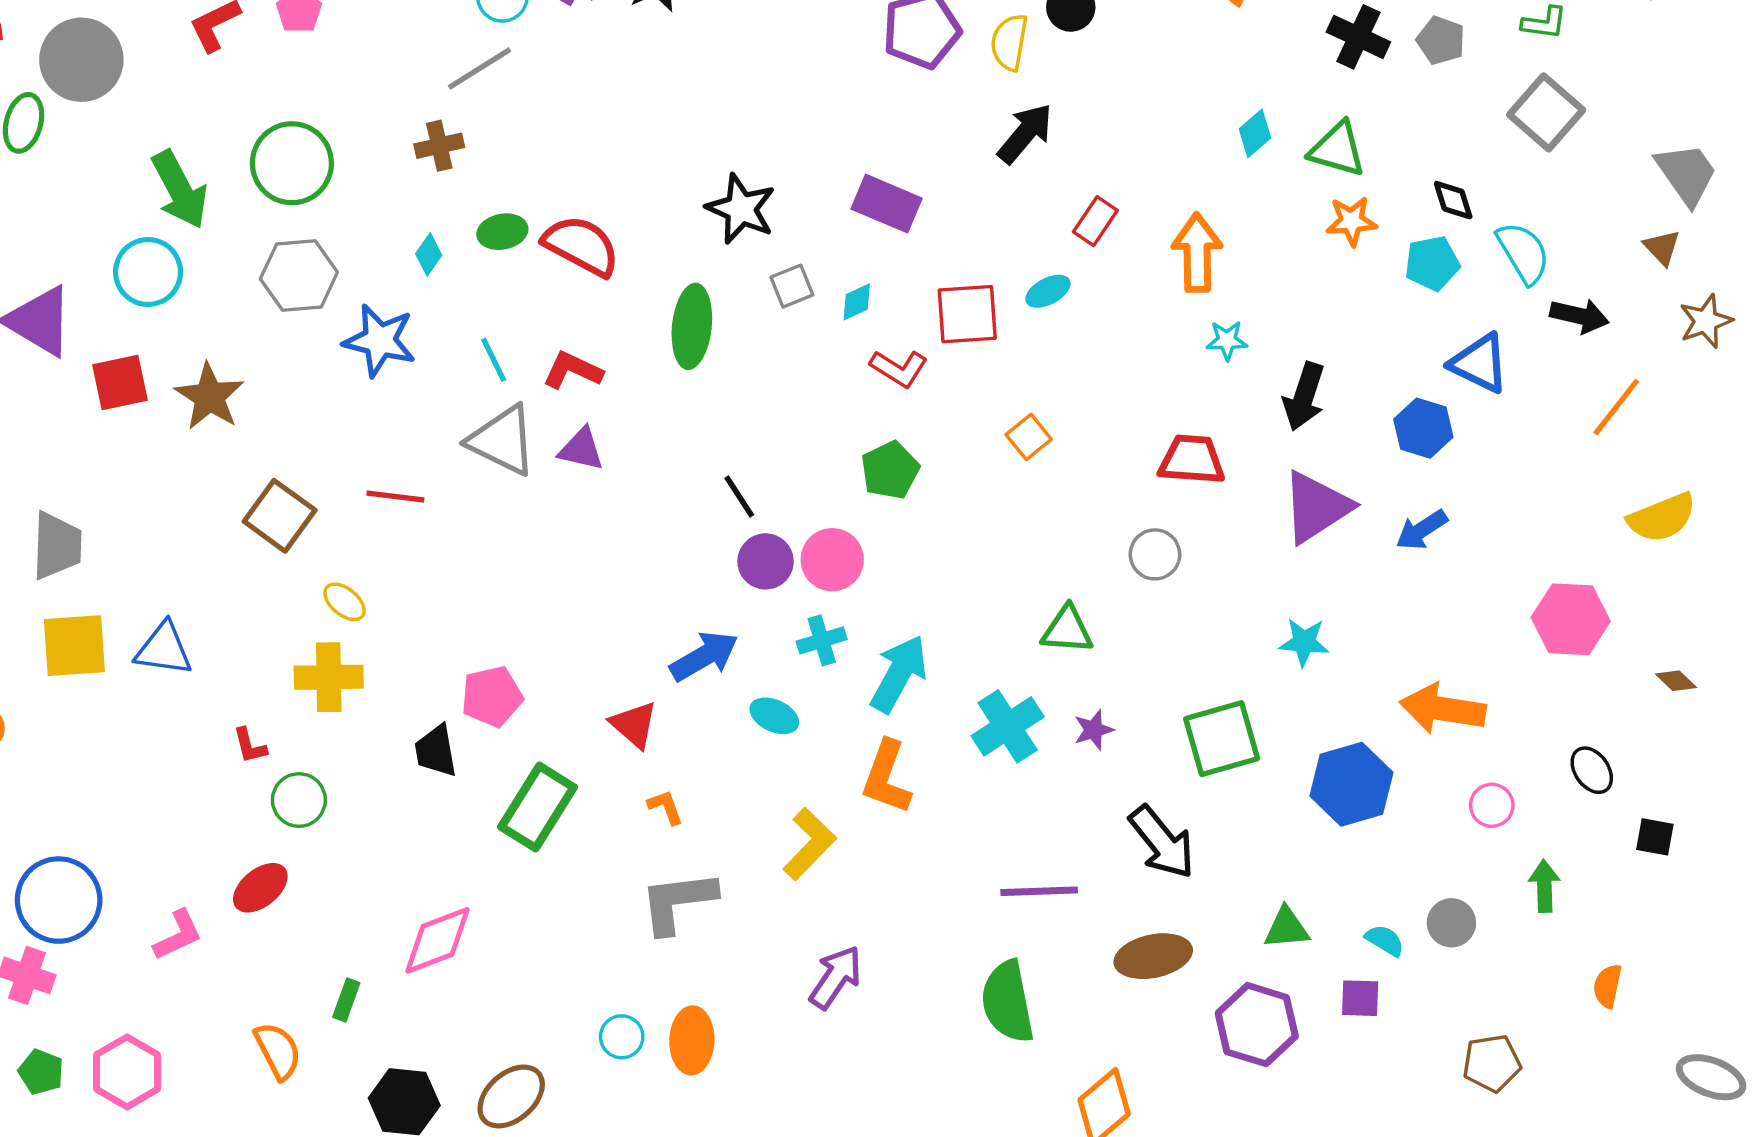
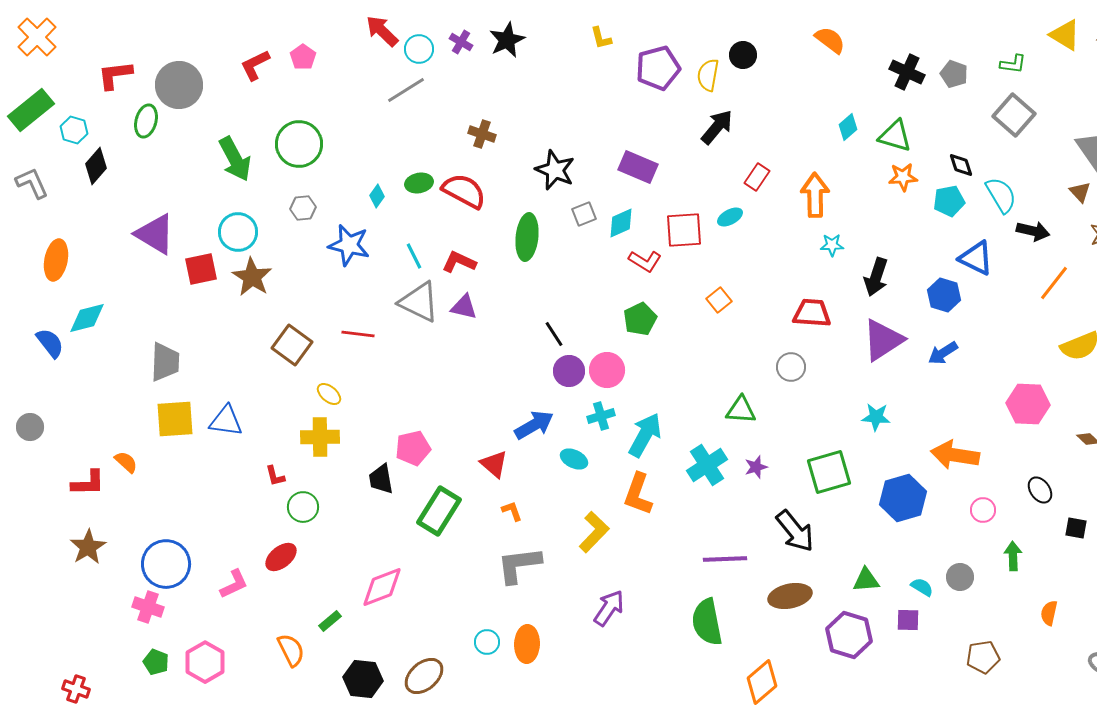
brown cross: (439, 146) -> (482, 134), moved, turned 32
cyan circle: (148, 272) -> (238, 232), moved
gray hexagon: (299, 276) -> (303, 208), size x0.6
cyan diamond: (857, 302) -> (621, 223), size x1.4
green rectangle: (346, 1000) -> (330, 621), turned 30

